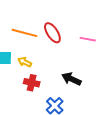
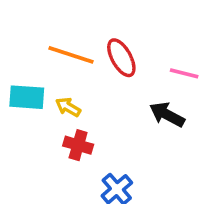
black arrow: (71, 79) -> (167, 115), moved

